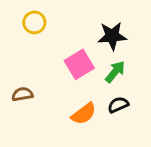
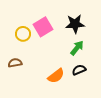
yellow circle: (34, 22) -> (23, 34), moved
pink square: (79, 64) -> (43, 27), moved

